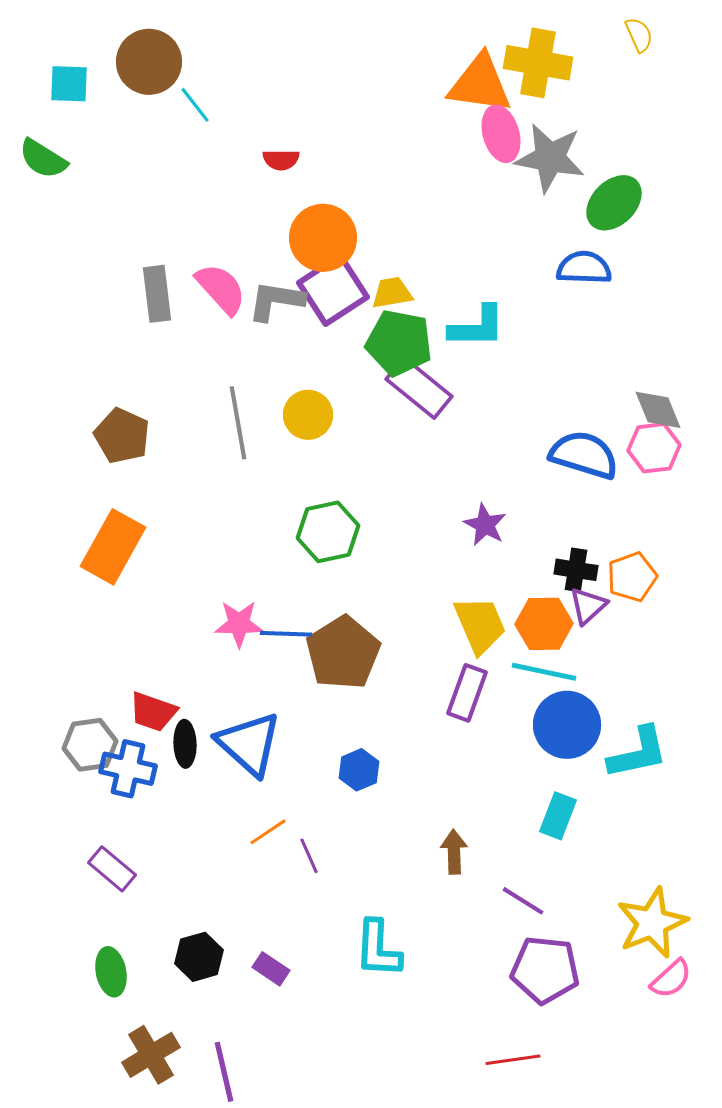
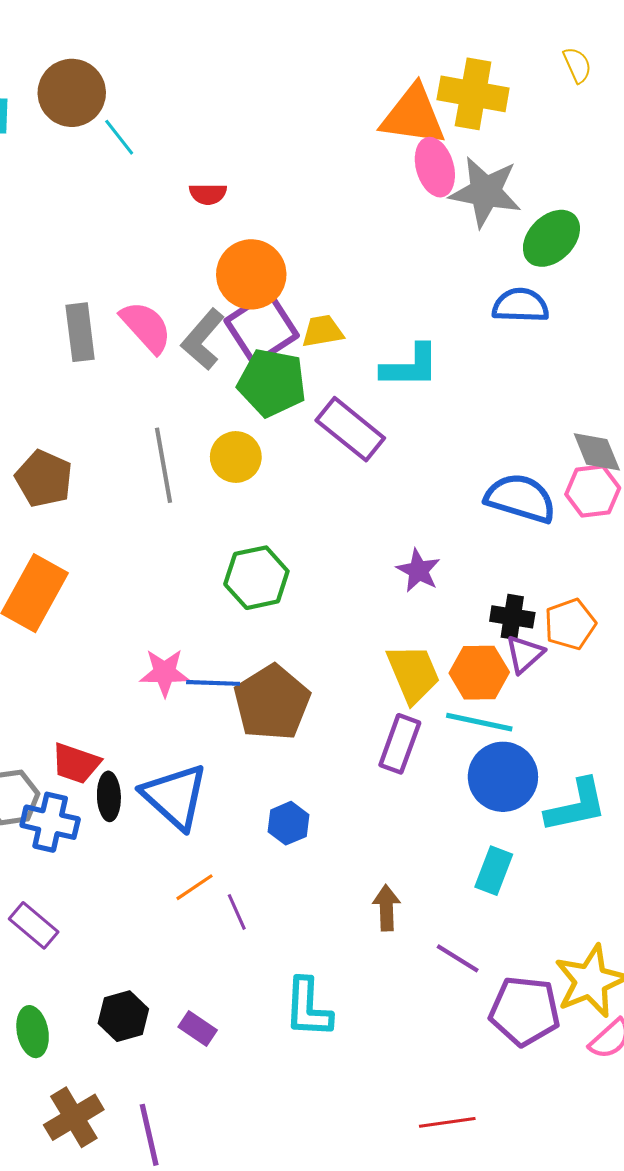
gray L-shape: (276, 301) -> (203, 339), turned -58
green pentagon: (399, 343) -> (272, 383), moved
purple pentagon: (545, 970) -> (525, 1011), moved

